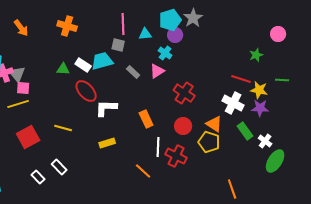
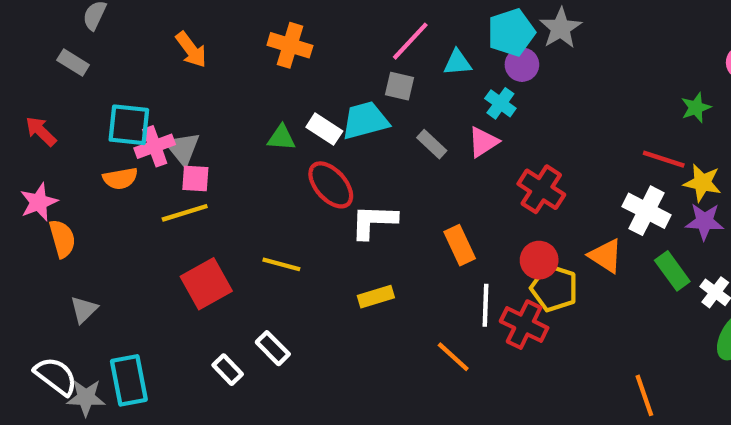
pink line: (123, 24) -> (410, 41), turned 45
yellow pentagon: (209, 142) -> (554, 288), moved

